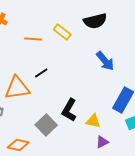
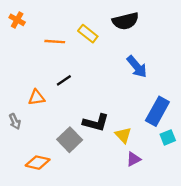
orange triangle: (17, 88) -> (37, 97), size x0.6
black L-shape: (69, 110) -> (96, 123), turned -105
yellow triangle: (93, 121) -> (123, 135), turned 35

